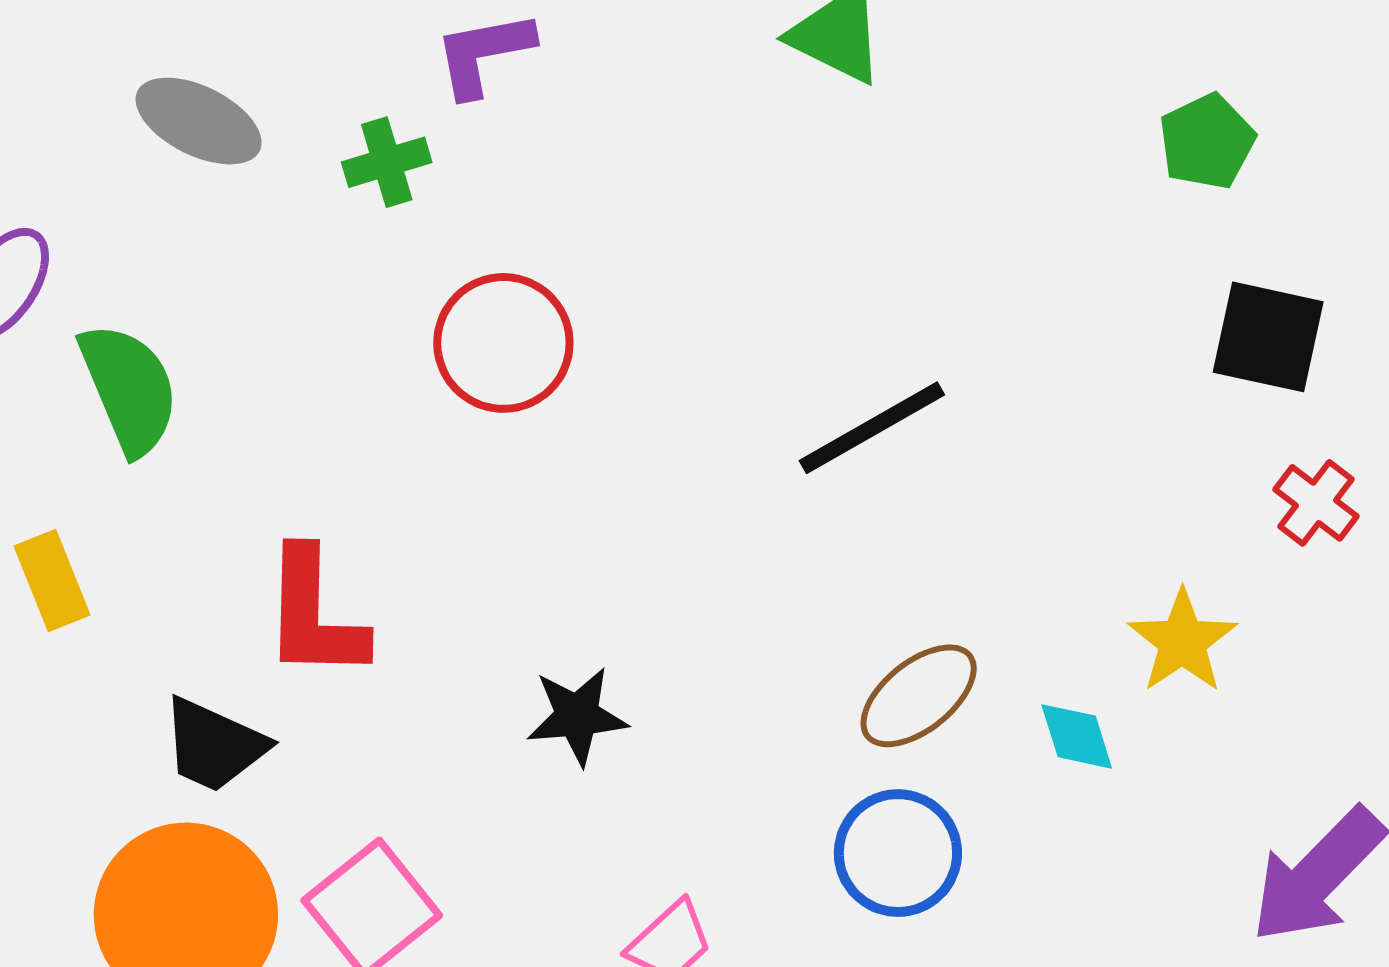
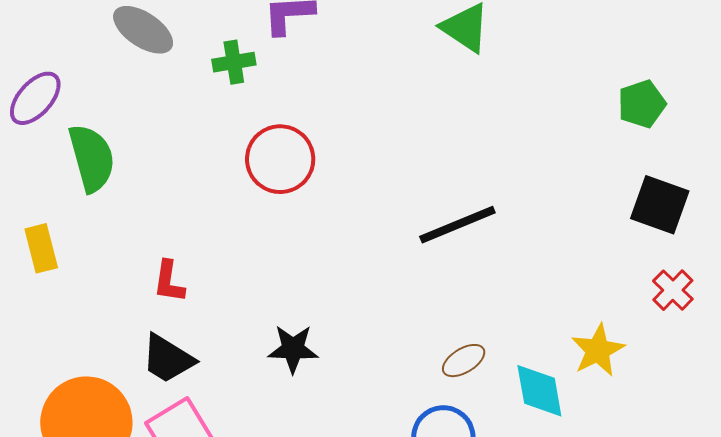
red L-shape: (314, 614) -> (169, 282), size x0.6
brown ellipse: (919, 696) -> (464, 361), size x0.7
cyan diamond: (1077, 736) -> (539, 391), size x1.4
black trapezoid: (214, 745) -> (168, 359), moved

